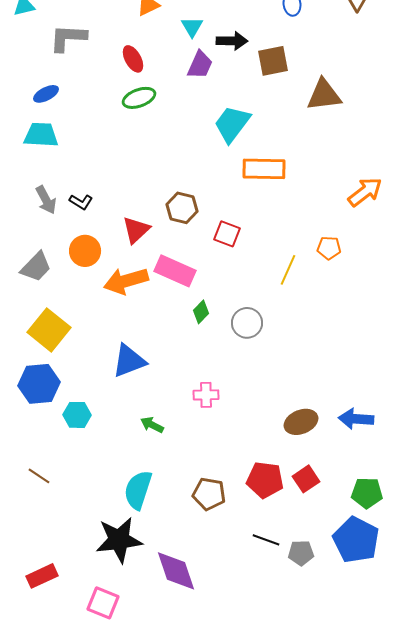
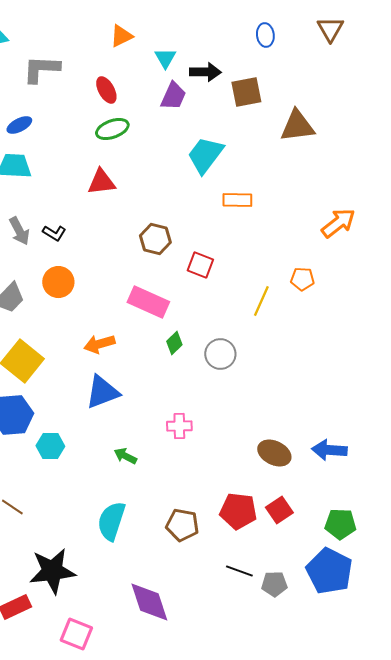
orange rectangle: (264, 169) -> (237, 200), size x0.7
red triangle: (136, 230) -> (101, 182), moved, turned 36
orange arrow: (126, 281) -> (99, 344), moved, size x0.7
brown ellipse: (301, 422) -> (274, 453), turned 48
black star: (119, 540) -> (52, 571), moved

